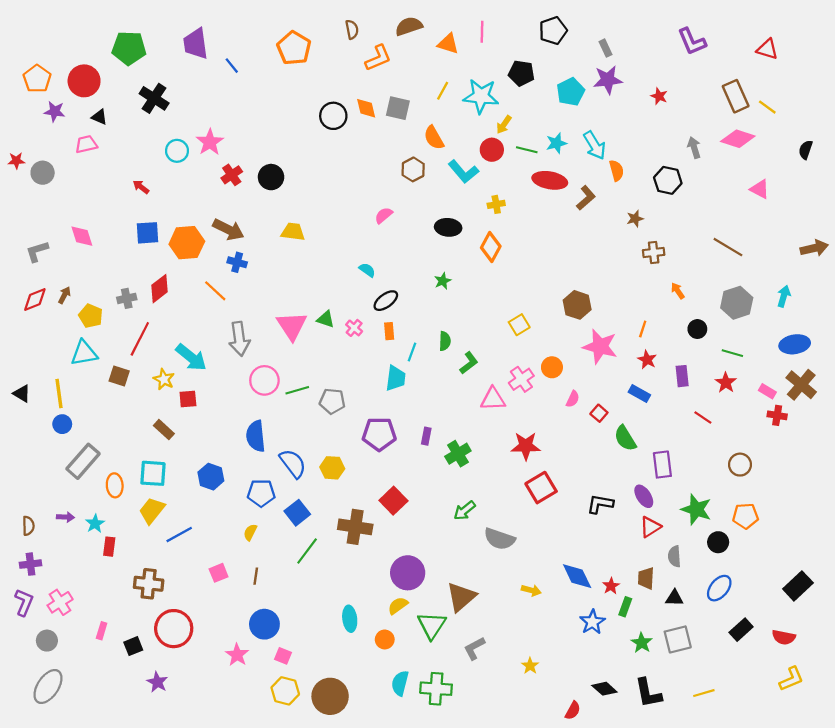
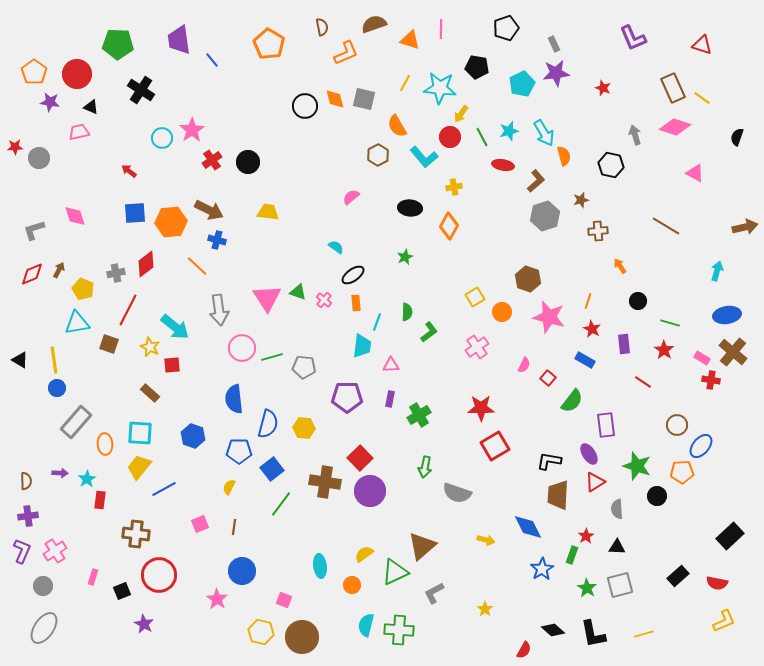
green line: (527, 150) -> (482, 137), turned 48
red ellipse: (550, 180) -> (503, 165), size x0.7
gray hexagon: (737, 303) -> (545, 216), moved
orange circle: (552, 367) -> (502, 312), moved
pink triangle: (493, 399) -> (391, 365), moved, size x0.7
green semicircle: (625, 438) -> (572, 401), turned -110
blue semicircle: (293, 463) -> (268, 424), turned 52
green arrow: (465, 510) -> (425, 467), turned -40
purple circle: (408, 573) -> (370, 491), moved
brown trapezoid: (646, 578) -> (558, 495), moved, size x1.4
red star: (611, 586) -> (586, 536), moved
blue ellipse: (719, 588) -> (701, 446), moved
green triangle: (432, 625) -> (395, 572), turned 32
pink square: (283, 656) -> (284, 600), moved

